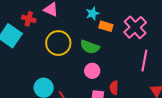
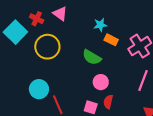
yellow circle: (58, 43) -> (47, 47), moved
pink circle: (92, 71) -> (101, 82), moved

